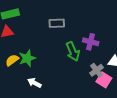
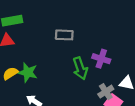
green star: (27, 58) -> (28, 72), turned 30

